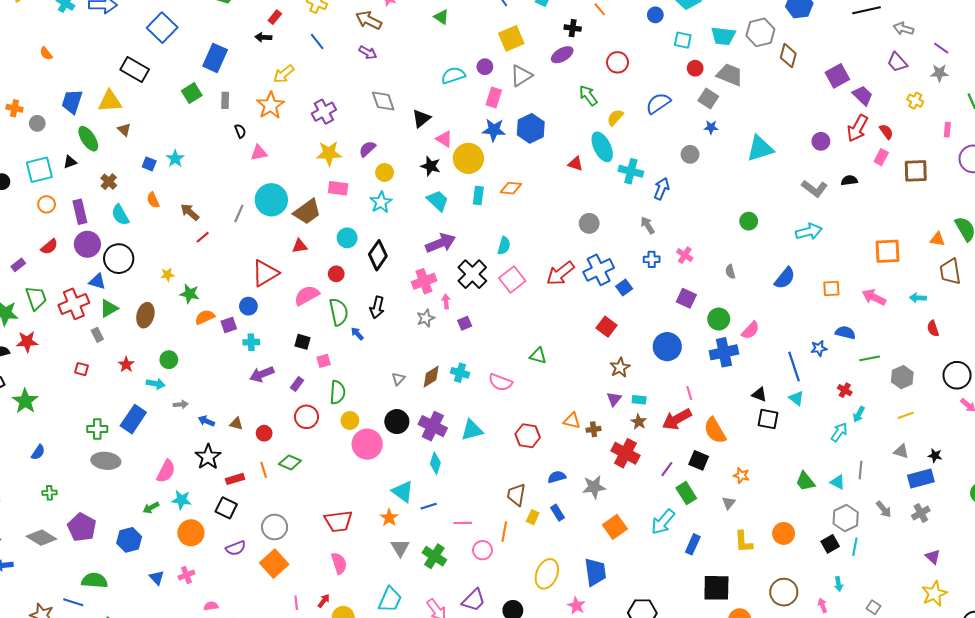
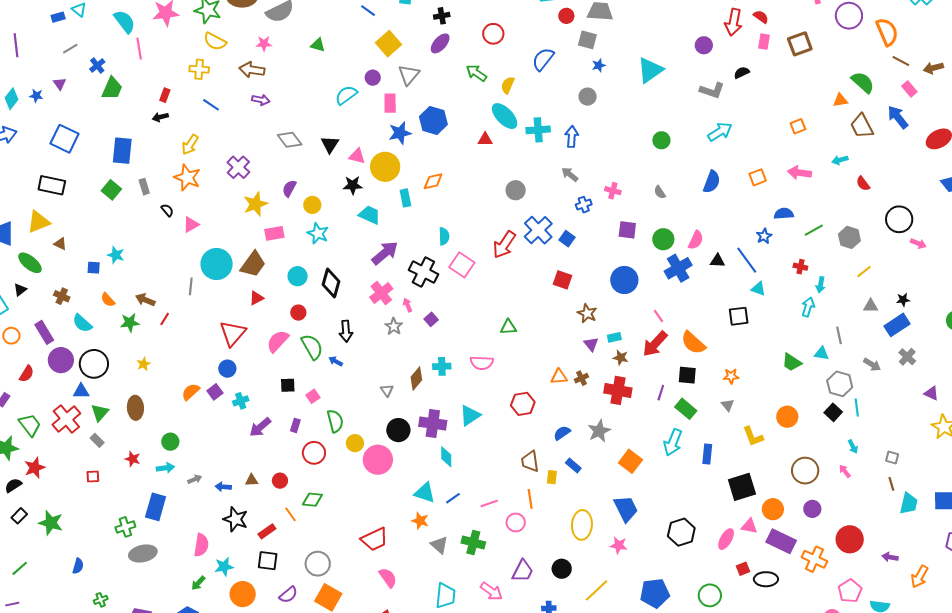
orange square: (887, 251) -> (798, 126), size x0.6
green star: (190, 294) -> (130, 323), moved
black triangle: (759, 395) -> (717, 261), moved

